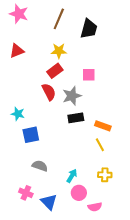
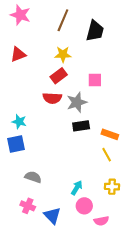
red semicircle: (49, 92) -> (52, 98), turned 120
blue square: (31, 135) -> (16, 144), moved
gray semicircle: (40, 166) -> (33, 177), moved

